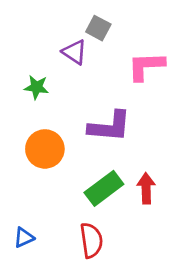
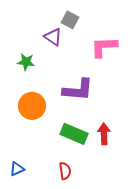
green rectangle: (104, 188) -> (74, 134), turned 60
red semicircle: (91, 240) -> (65, 171), size x0.7

